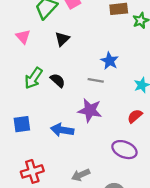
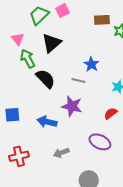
black triangle: (62, 39) -> (52, 43), size x1.5
green arrow: (33, 78) -> (28, 59), moved, turned 114
black semicircle: (58, 80) -> (45, 79), size x1.5
gray arrow: (81, 175) -> (61, 153), moved

